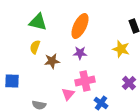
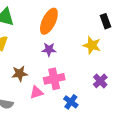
brown star: (52, 61) -> (20, 74), moved
pink triangle: (68, 94) -> (36, 92), turned 32

